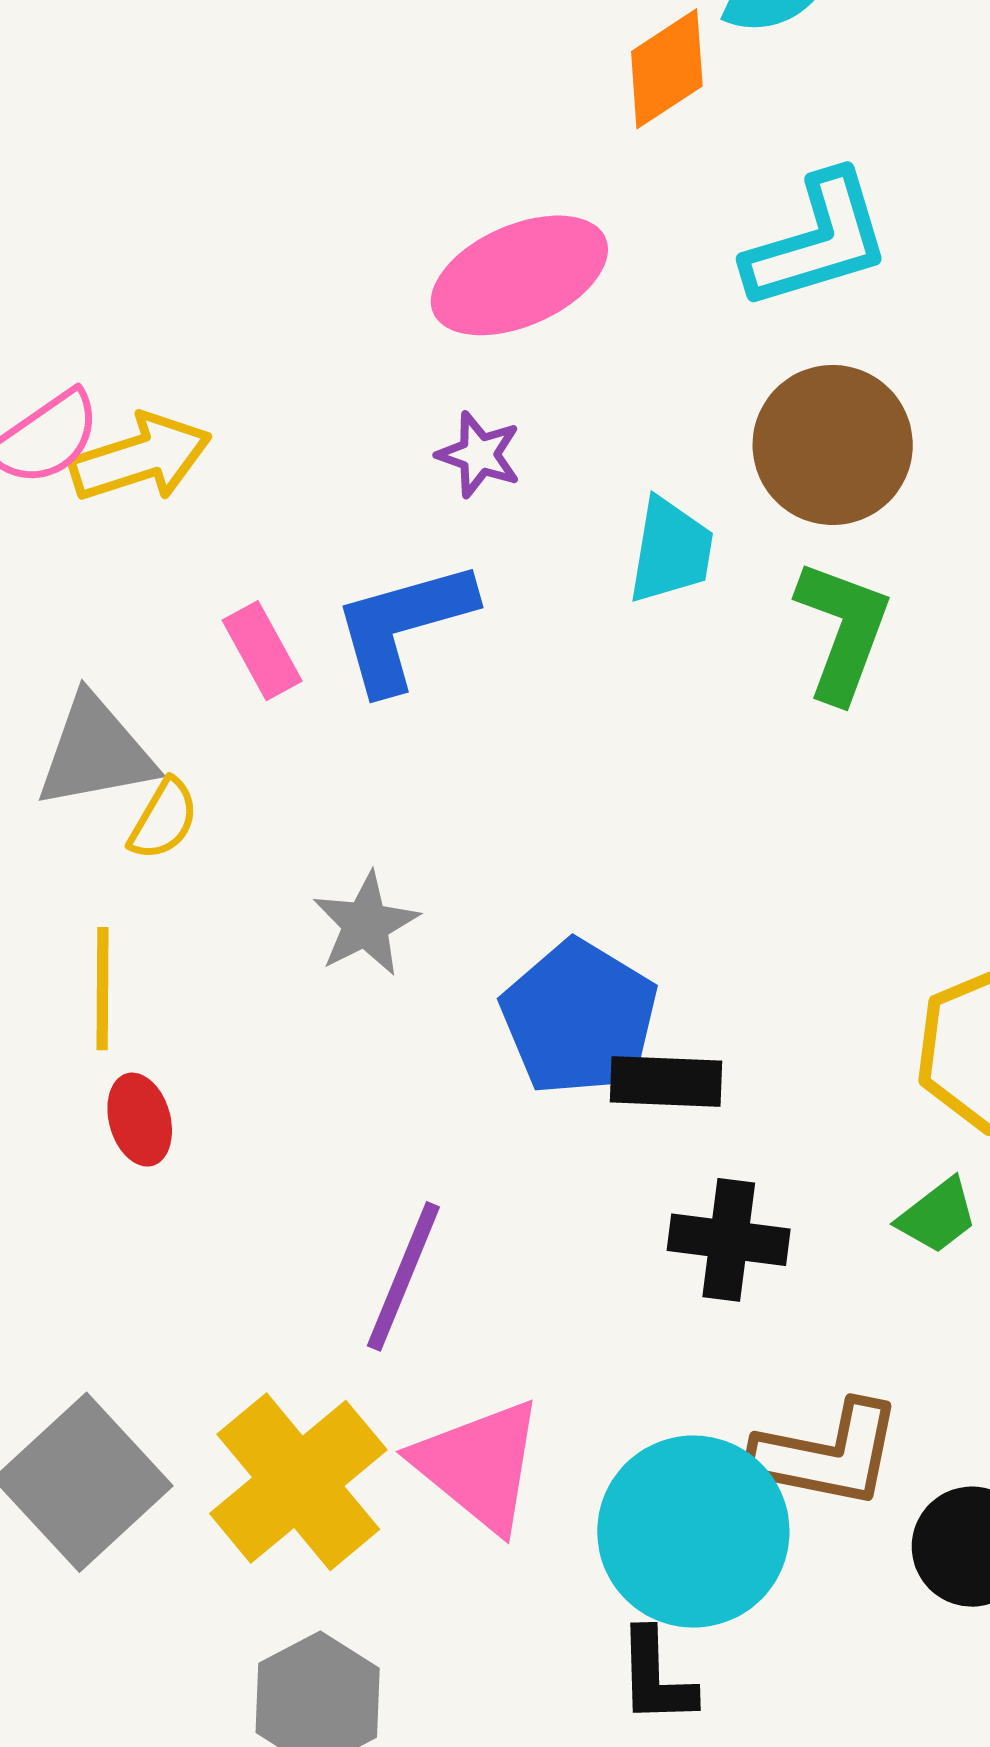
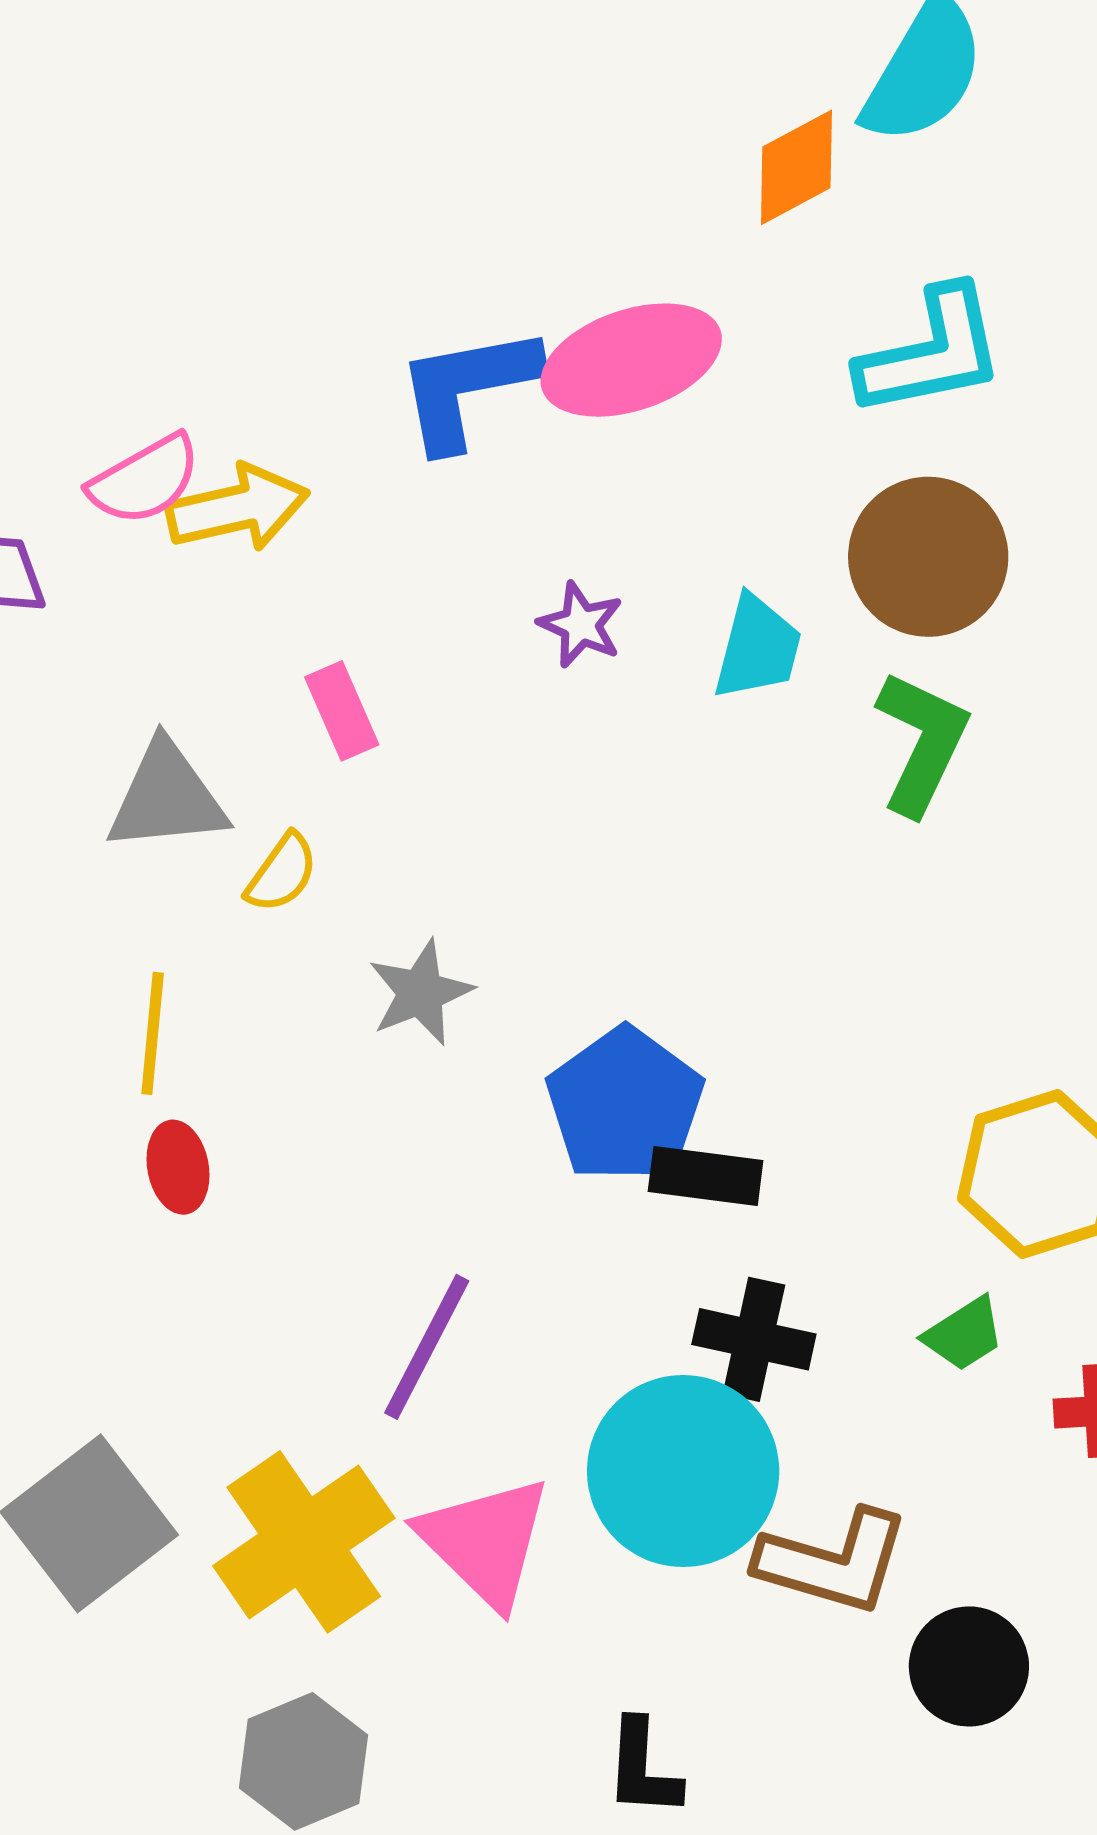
purple star: (479, 455) -> (581, 625), moved
blue L-shape: (403, 626) -> (468, 387), moved
yellow semicircle: (164, 819) -> (282, 873), moved
cyan circle: (693, 1532) -> (683, 1471), moved

